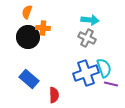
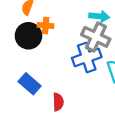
gray cross: (87, 38) -> (96, 37), size x1.4
blue cross: (86, 73) -> (87, 57), moved

